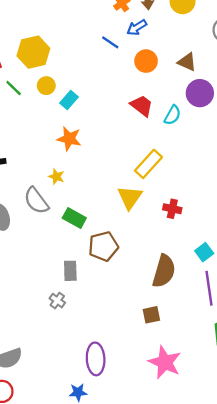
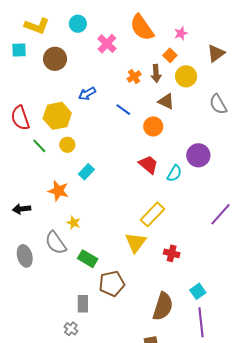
blue arrow: (137, 27) -> (87, 94), moved
brown triangle: (187, 62) -> (166, 101), moved
cyan rectangle: (69, 100) -> (86, 172), moved
orange star: (69, 139) -> (58, 191), moved

